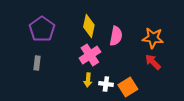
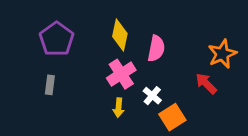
orange star: (153, 38) -> (222, 54), moved, turned -30
white cross: (106, 84) -> (152, 96), moved, turned 32

